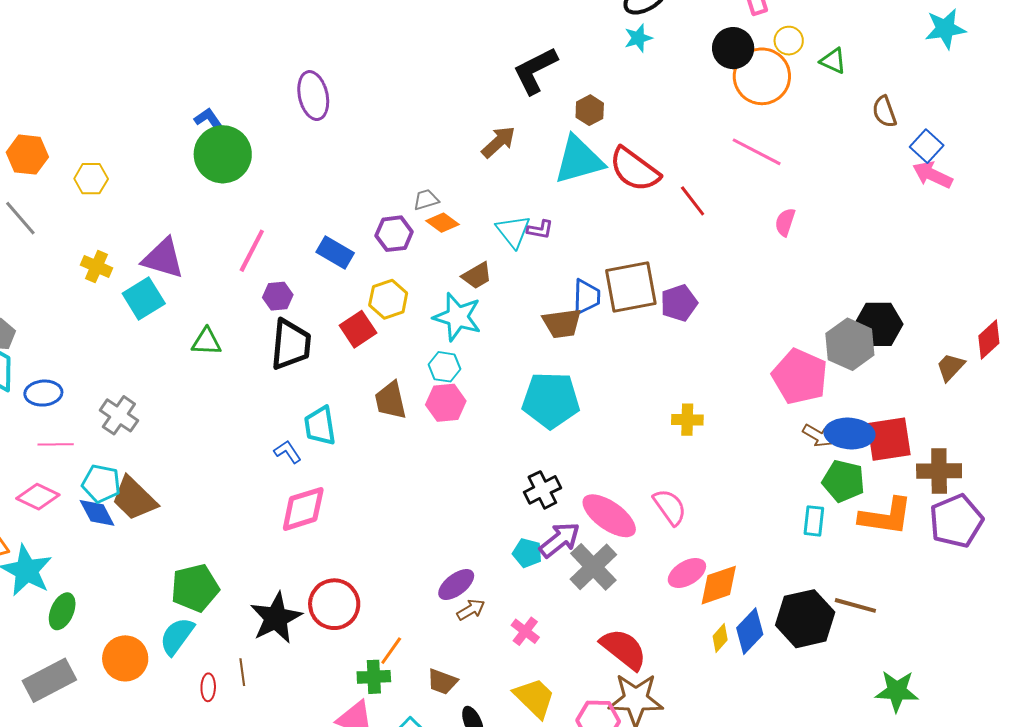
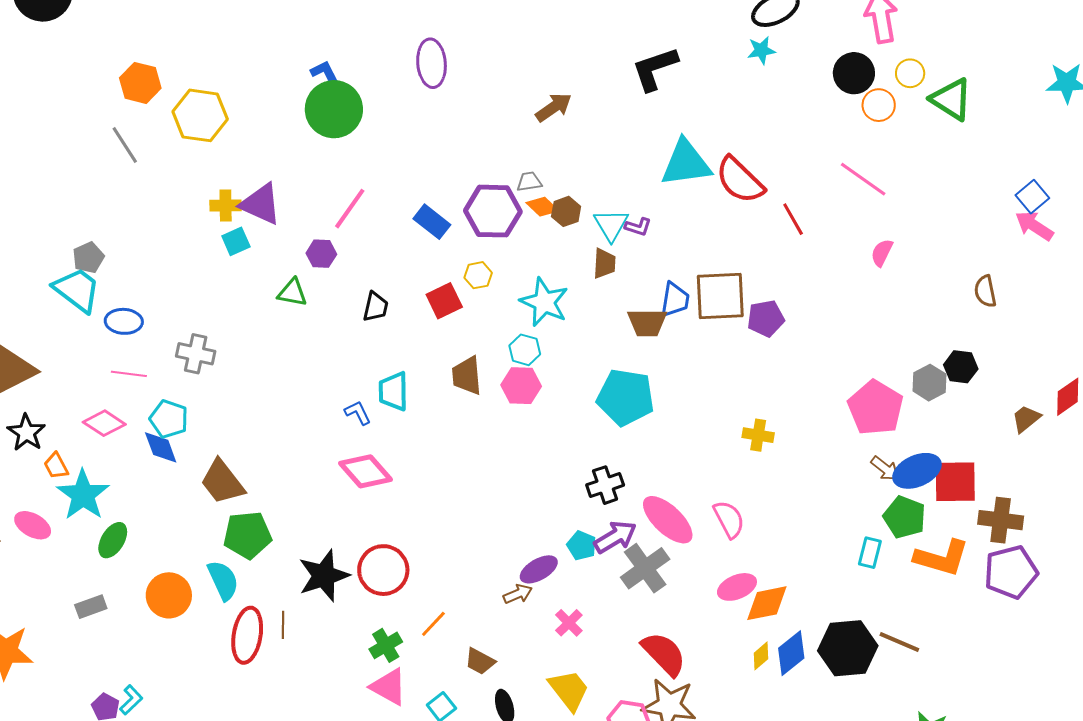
green triangle: (833, 61) -> (951, 99), size x1.6
orange circle: (762, 76) -> (879, 105), size x0.6
brown hexagon: (590, 110) -> (566, 211), moved
brown semicircle: (884, 112) -> (985, 291), moved
brown arrow: (499, 142) -> (554, 107), moved
yellow hexagon: (91, 179) -> (200, 115), size x1.6
purple hexagon: (394, 234) -> (493, 211), size x1.5
yellow cross: (97, 266) -> (226, 206), moved, turned -32
brown trapezoid: (477, 276) -> (604, 263), moved, turned -64
purple hexagon: (278, 296) -> (321, 254), moved
cyan square: (144, 299) -> (236, 241), size x0.7
yellow hexagon: (388, 299) -> (478, 275), size x0.7
black hexagon: (879, 324) -> (961, 367), size x0.7
black trapezoid: (291, 344) -> (376, 307), size x0.6
gray hexagon: (850, 344) -> (929, 383), size x0.7
gray cross: (119, 415) -> (196, 354), turned -30
blue ellipse: (850, 434) -> (917, 471), turned -36
brown trapezoid: (134, 499) -> (222, 482), moved
pink diamond: (303, 509) -> (365, 471), turned 58
purple ellipse: (456, 585) -> (539, 569), moved
cyan semicircle: (177, 636) -> (223, 580), turned 111
green cross: (374, 677) -> (386, 645), moved, turned -36
gray rectangle: (49, 680) -> (91, 607), size x0.6
red ellipse: (208, 687) -> (247, 635), size x2.0

